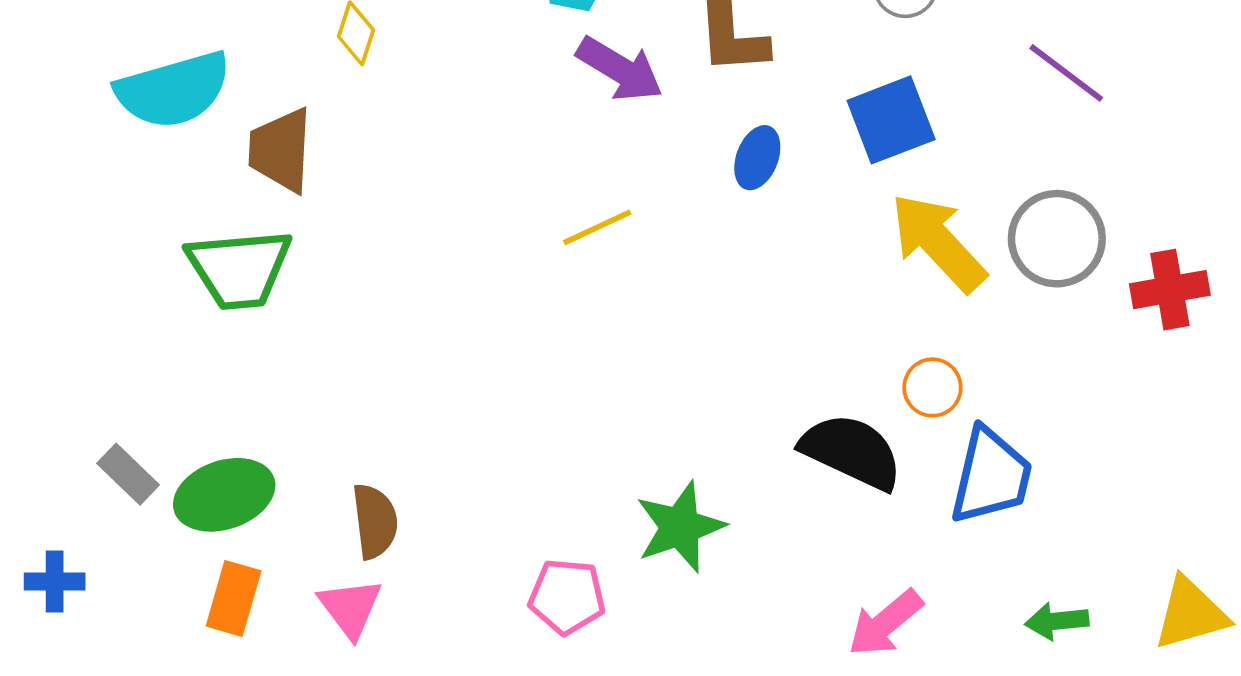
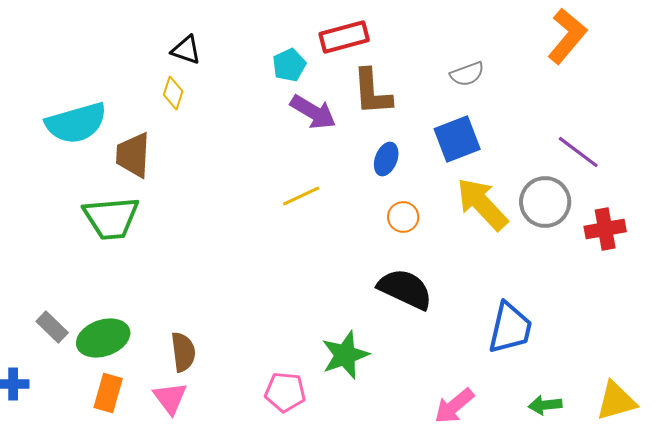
purple line: (1066, 73) -> (578, 152), moved
orange circle: (932, 387) -> (403, 217), moved
black semicircle: (851, 452) -> (405, 289), moved

